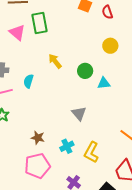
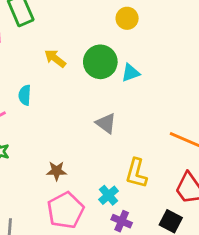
green circle: (85, 71) -> (100, 62), size x1.5
cyan cross: (67, 146) -> (109, 195), moved

